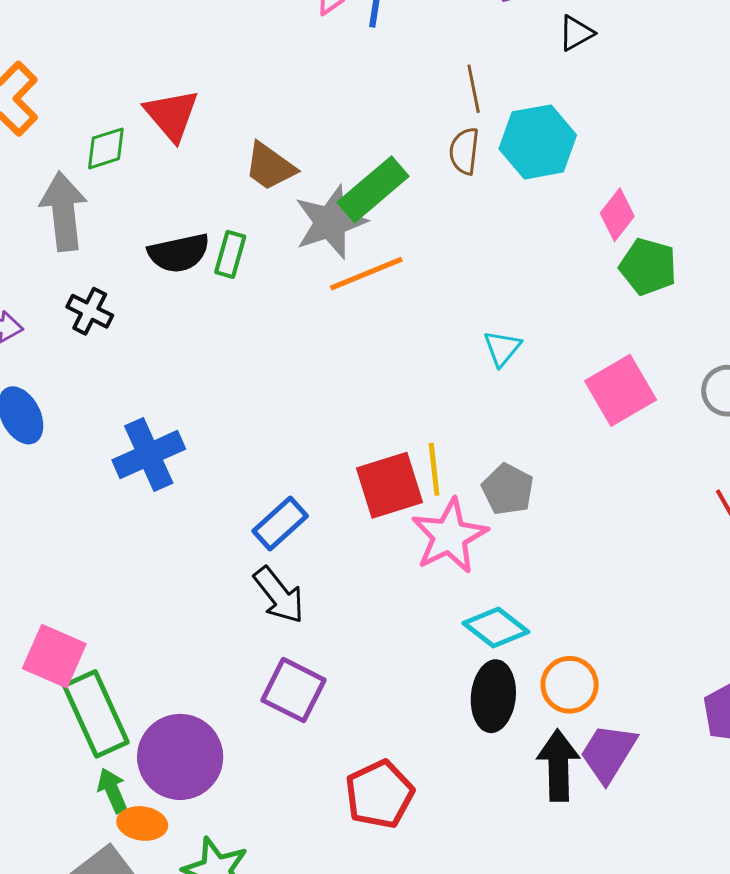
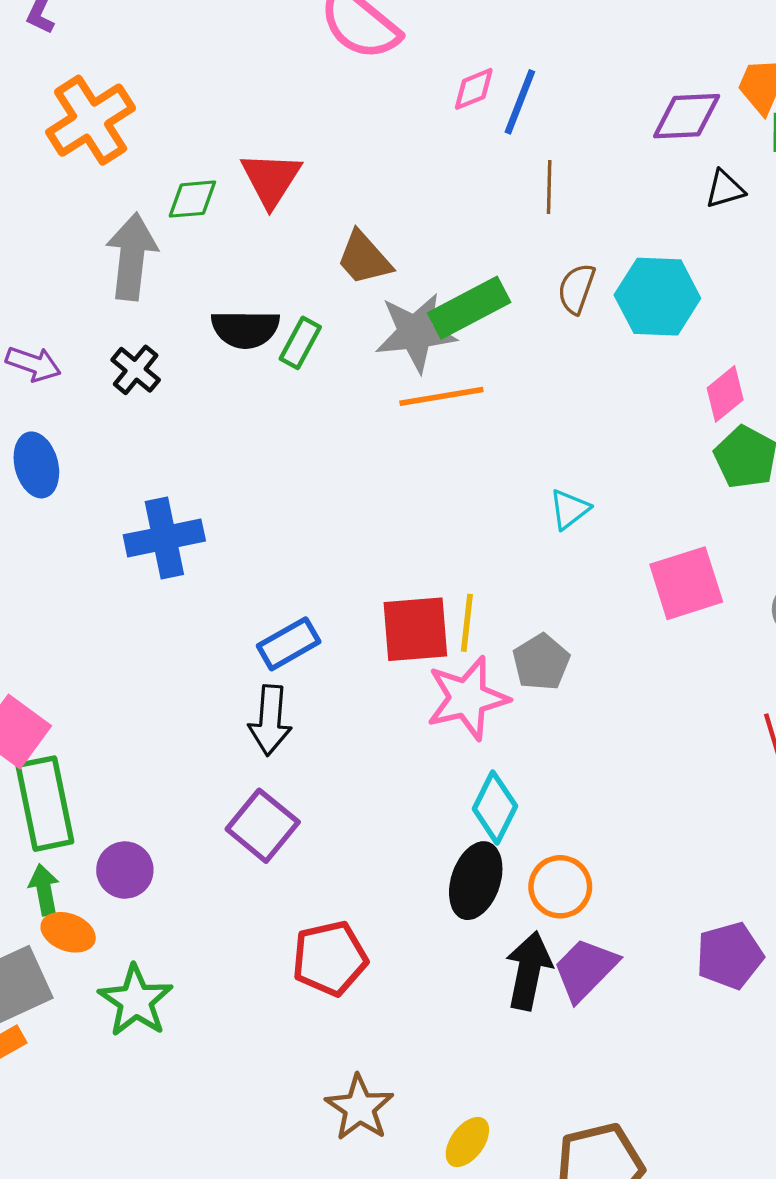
brown line: (474, 89) -> (549, 187), moved
black arrow: (279, 595) -> (270, 720), turned 30
cyan diamond: (496, 627) -> (495, 808), turned 66
purple circle: (180, 757) -> (125, 870), size x0.6

